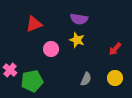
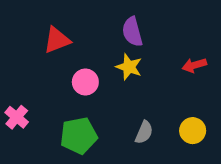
purple semicircle: (79, 19) -> (132, 32), turned 66
red arrow: (115, 49) -> (194, 65), moved, turned 32
green pentagon: (32, 81) -> (79, 136), moved

